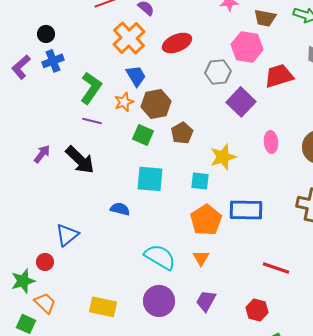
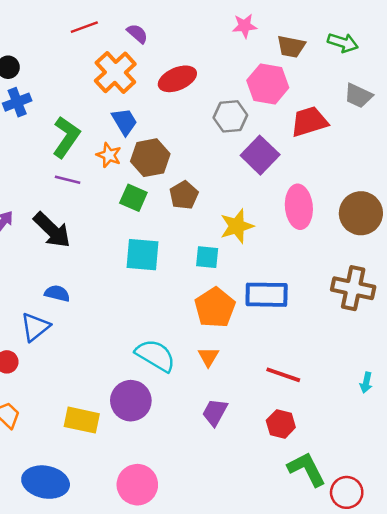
orange star: (124, 102) -> (109, 155), turned -30
pink ellipse: (271, 142) -> (299, 207), size x1.5
blue semicircle: (120, 209) -> (57, 293), moved
red line: (276, 268) -> (283, 375), moved
purple circle: (159, 301) -> (131, 401), moved

